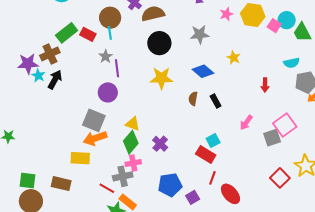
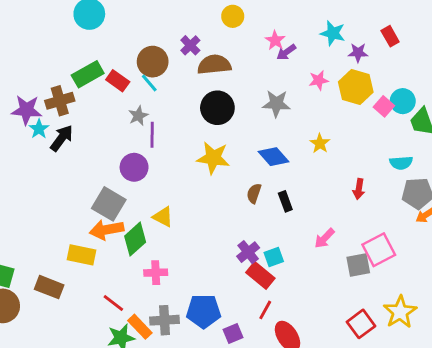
cyan line: (110, 33) -> (149, 83), turned -40
green diamond: (131, 142) -> (135, 239), moved
purple cross: (160, 144) -> (248, 252), moved
gray cross: (123, 176) -> (164, 320), moved

